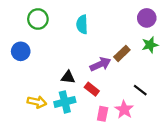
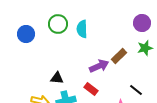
green circle: (38, 19) -> (58, 24), moved
blue circle: (21, 51) -> (26, 34), moved
black triangle: (68, 77) -> (57, 78), moved

